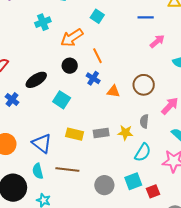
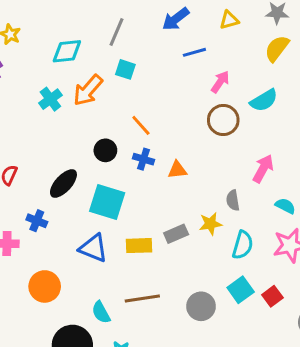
orange arrow: (72, 38) -> (88, 90), moved
brown circle: (144, 85) -> (223, 120), moved
cyan square: (62, 100) -> (107, 202), size x1.4
blue triangle: (42, 143) -> (93, 248), moved

